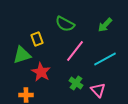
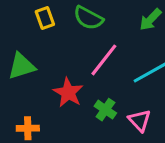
yellow rectangle: (37, 39) -> (45, 18), moved
red star: (41, 72) -> (68, 93), moved

